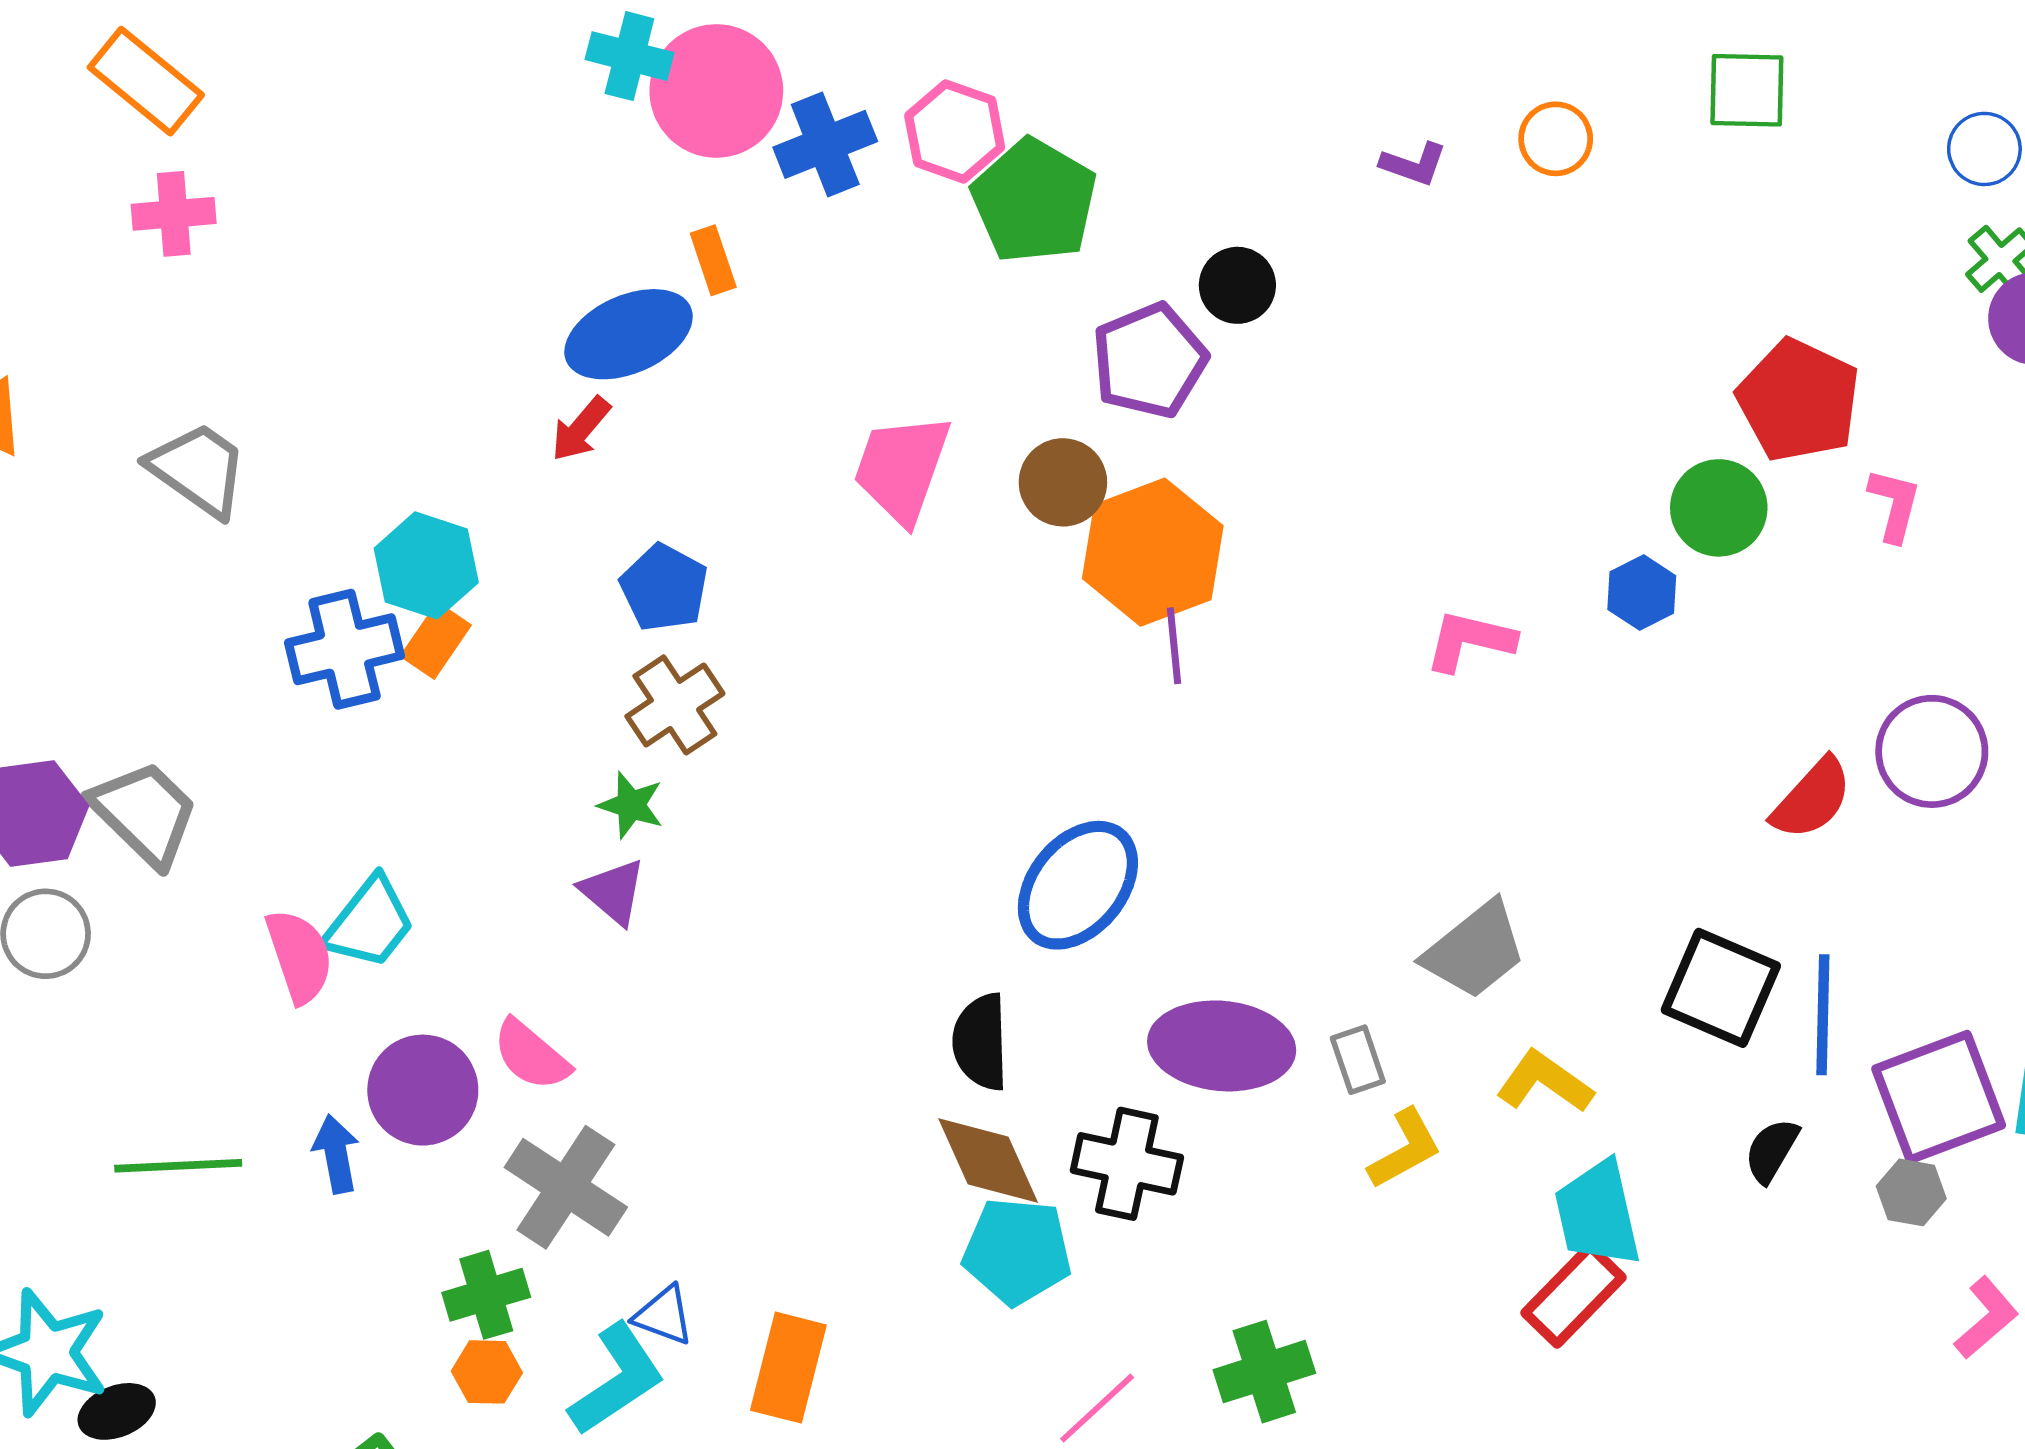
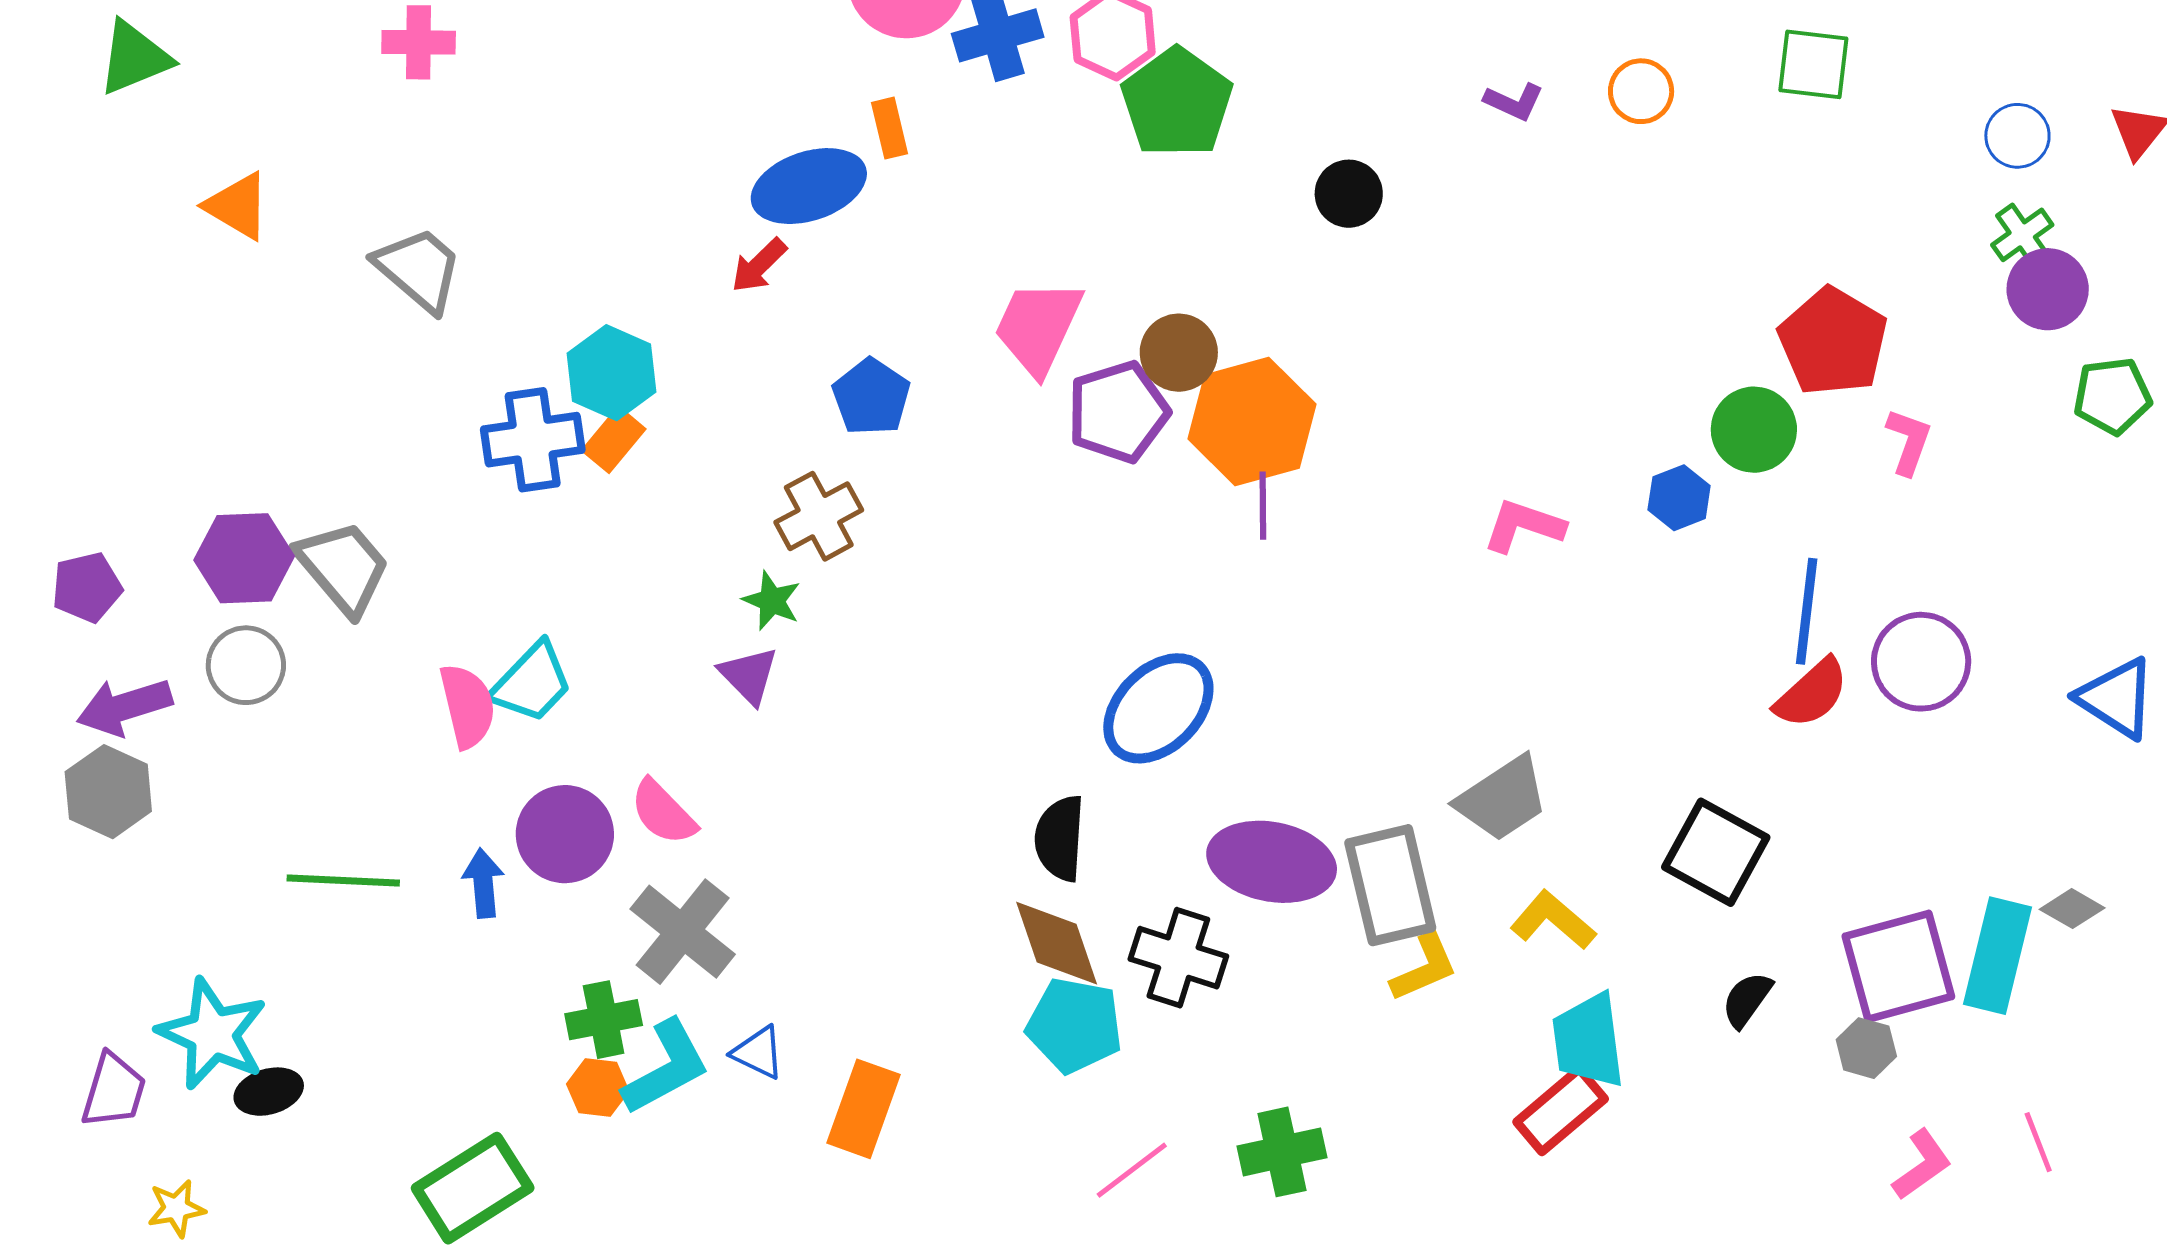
purple pentagon: (1149, 361) -> (1118, 412), moved
blue pentagon: (664, 588) -> (871, 397), moved
blue line: (1823, 1015) -> (1807, 611), moved
gray rectangle: (1358, 1060) -> (1390, 885), size x2.0
cyan L-shape: (617, 1379) -> (666, 1067), moved

